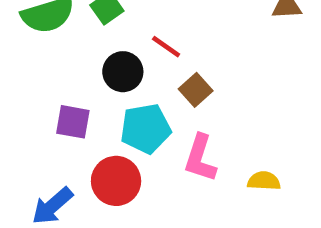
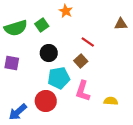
red line: (166, 47) -> (88, 42), moved
purple square: (73, 122) -> (12, 63), moved

